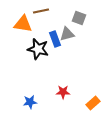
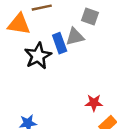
black star: (38, 49) -> (38, 56), turned 30
red star: (63, 92) -> (94, 103), moved

